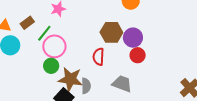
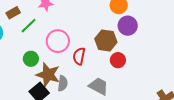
brown hexagon: (111, 32) -> (106, 41), moved
purple circle: (133, 38) -> (128, 26), moved
pink circle: (54, 46) -> (58, 41), moved

